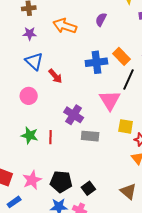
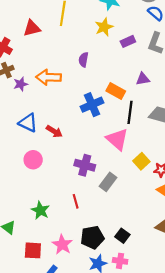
purple star: (30, 34) -> (21, 84), moved
yellow square: (126, 126) -> (141, 161), turned -35
green star: (30, 135) -> (40, 210), moved, turned 30
gray rectangle: (90, 136) -> (108, 182), turned -42
red line: (51, 137) -> (76, 201), moved

